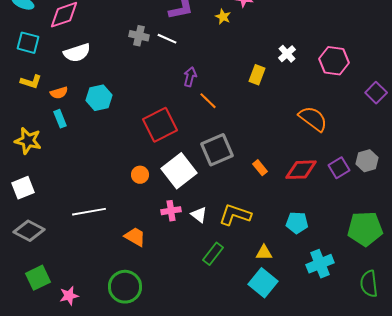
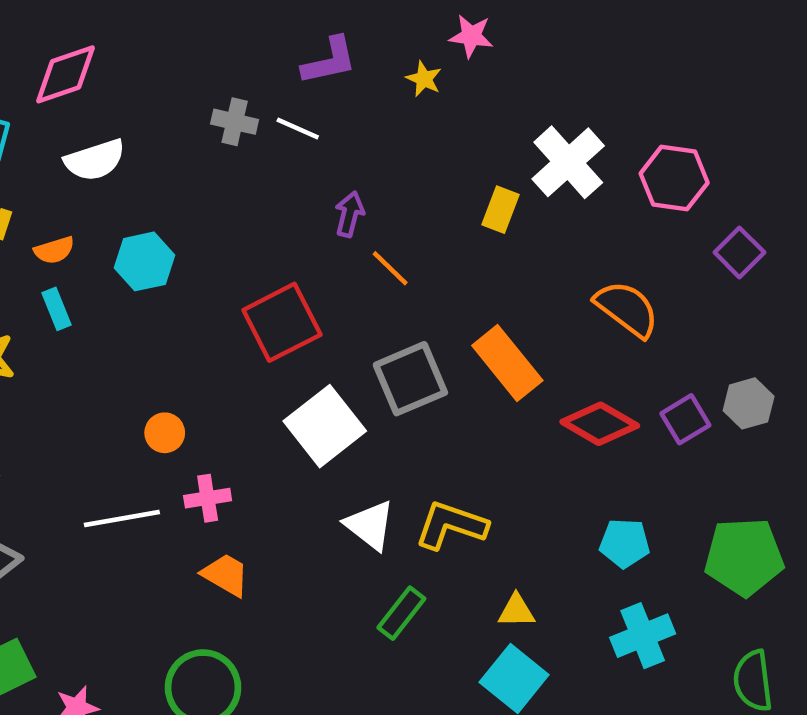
white cross: (287, 54) -> (568, 162), size x1.8
purple square: (376, 93) -> (739, 252), moved
orange rectangle: (260, 168) -> (507, 363), moved, size x2.0
red diamond: (301, 170) -> (600, 424), turned 32
orange circle: (140, 175) -> (165, 433), moved
pink cross: (171, 211) -> (208, 498), moved
white triangle: (199, 215) -> (370, 525), size x1.4
cyan pentagon: (297, 223) -> (625, 543), moved

